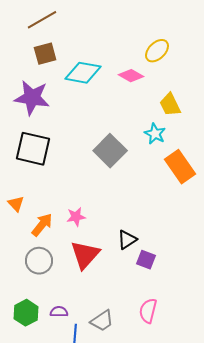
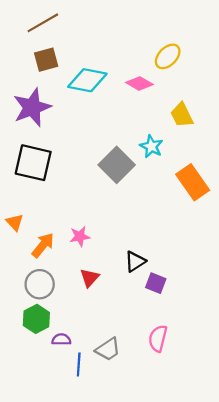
purple star: (32, 98) -> (32, 107), turned -30
cyan star: (155, 134) -> (151, 146), moved
red triangle: (85, 255) -> (90, 278), size x0.6
green hexagon: (26, 313) -> (36, 319), moved

